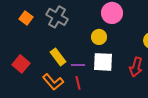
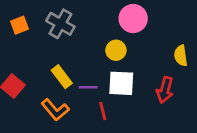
orange square: (26, 18) -> (19, 25), turned 32
red line: (78, 83) -> (103, 111), moved

